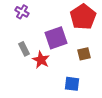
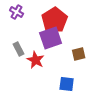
red pentagon: (83, 17) -> (55, 20), moved

